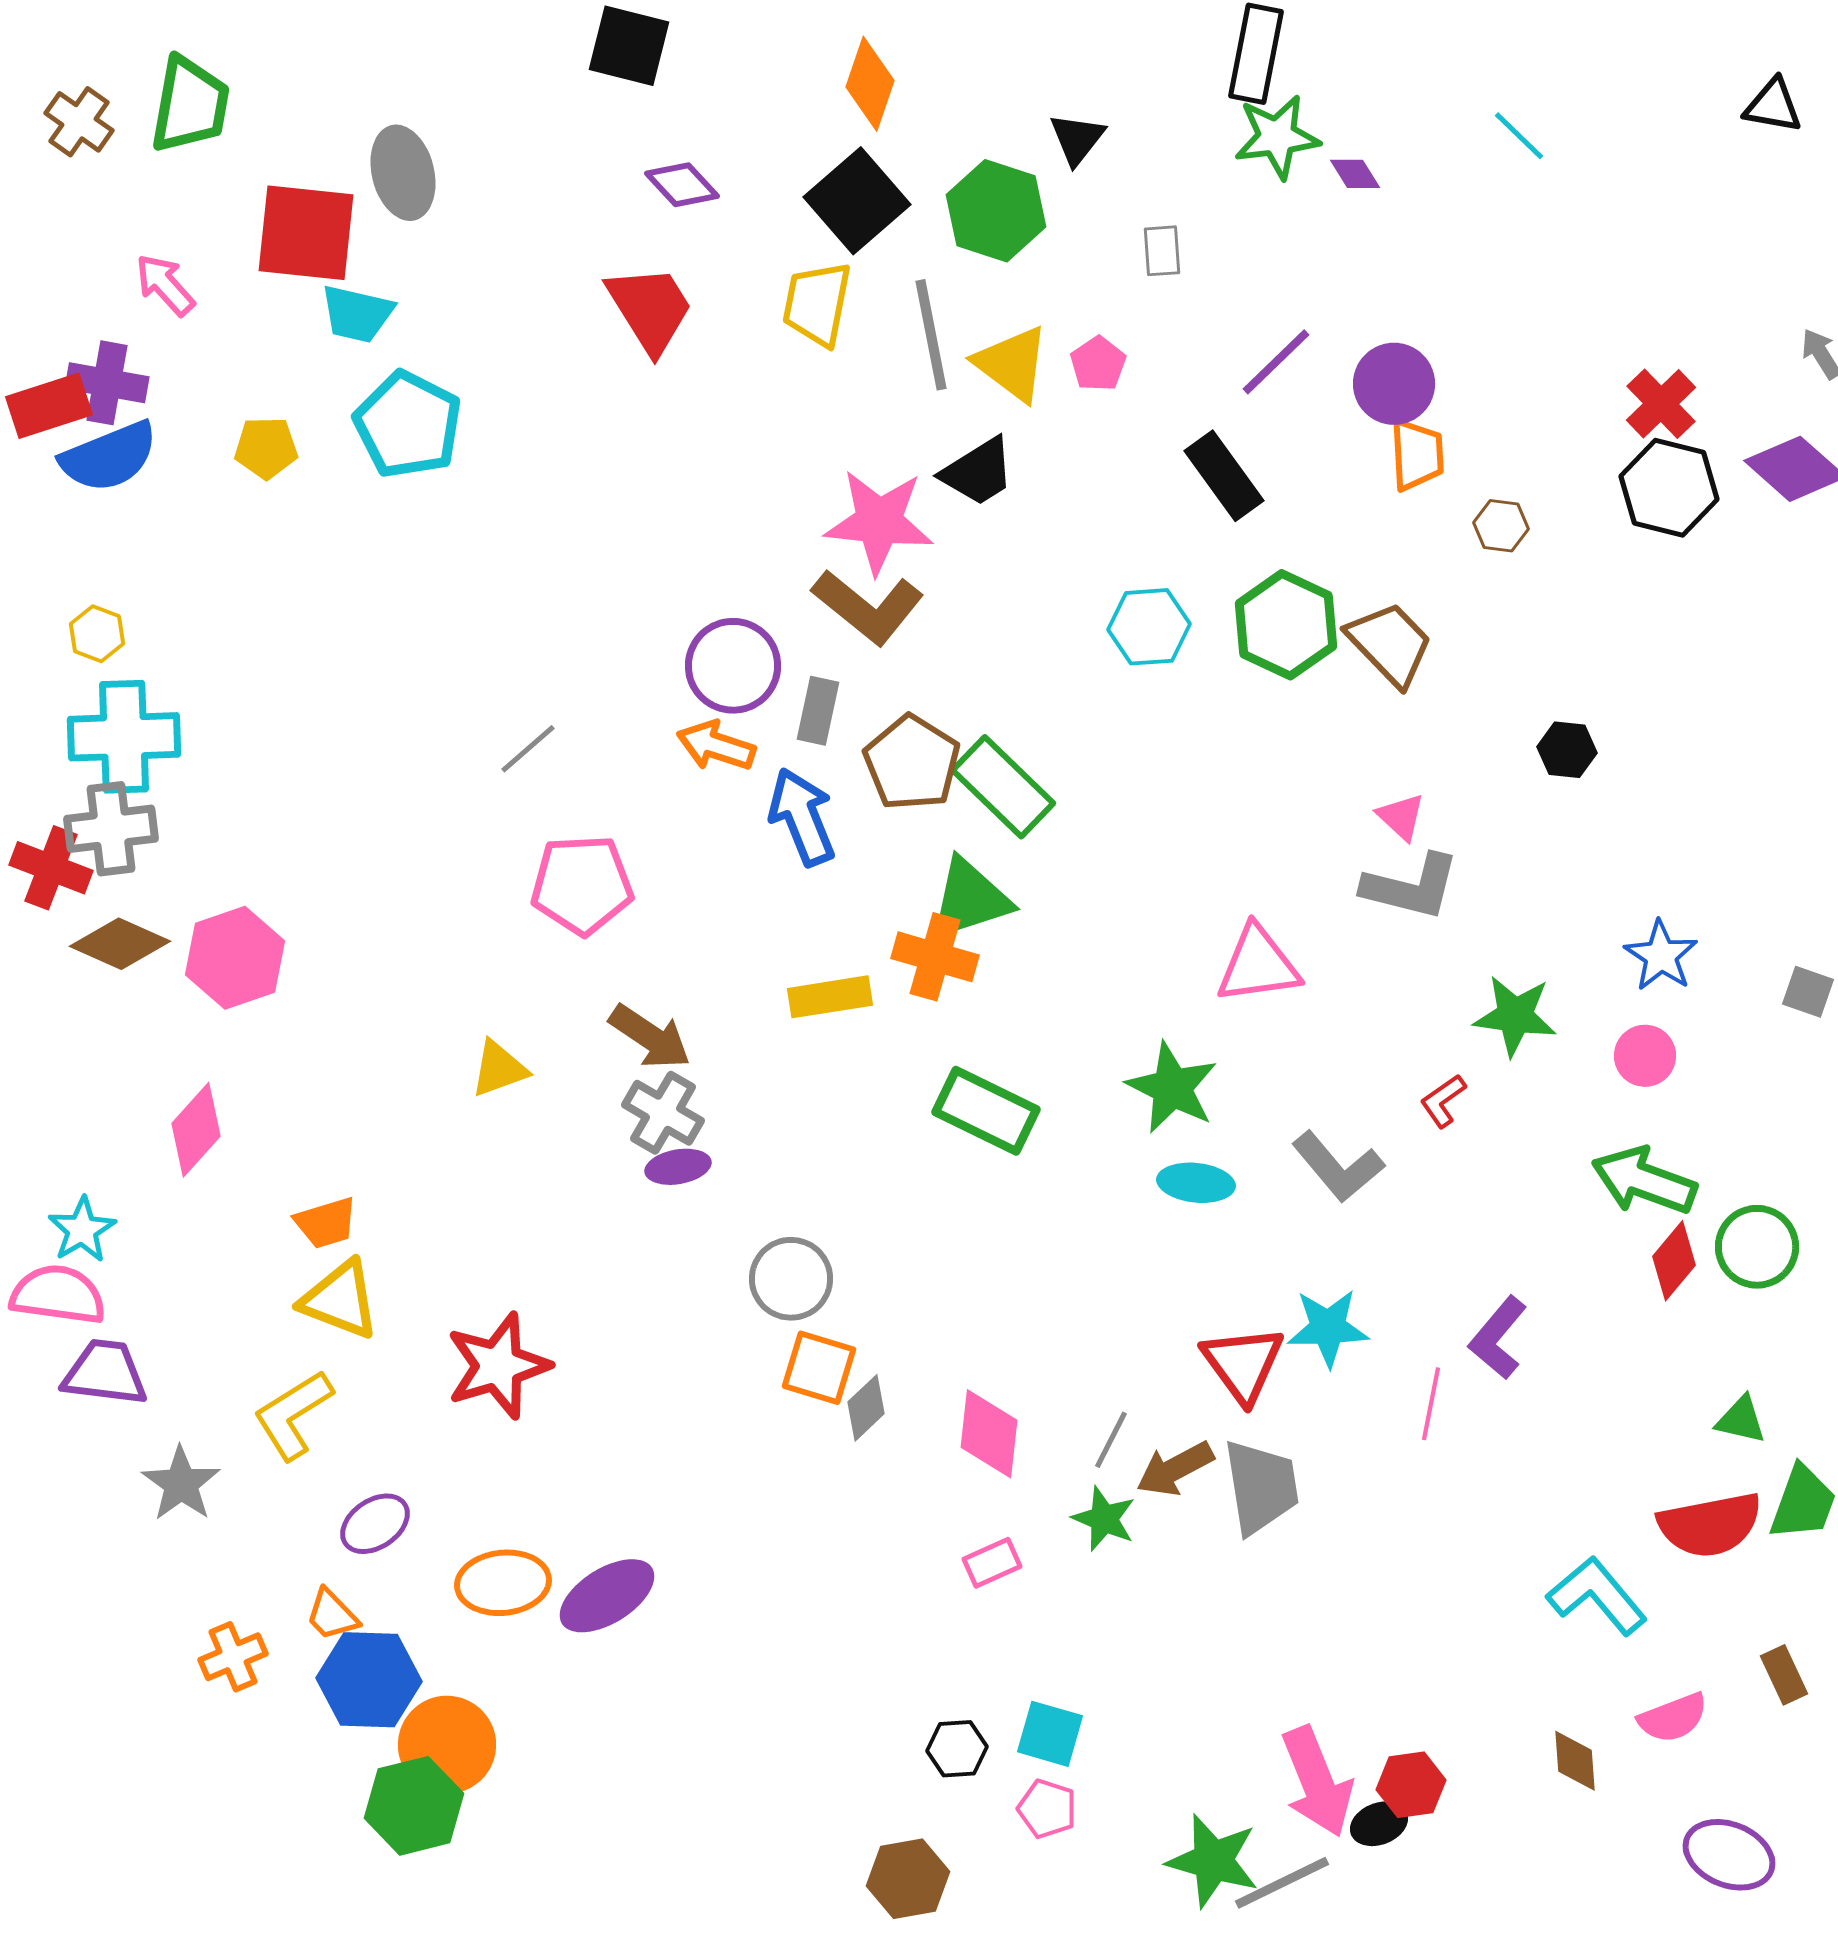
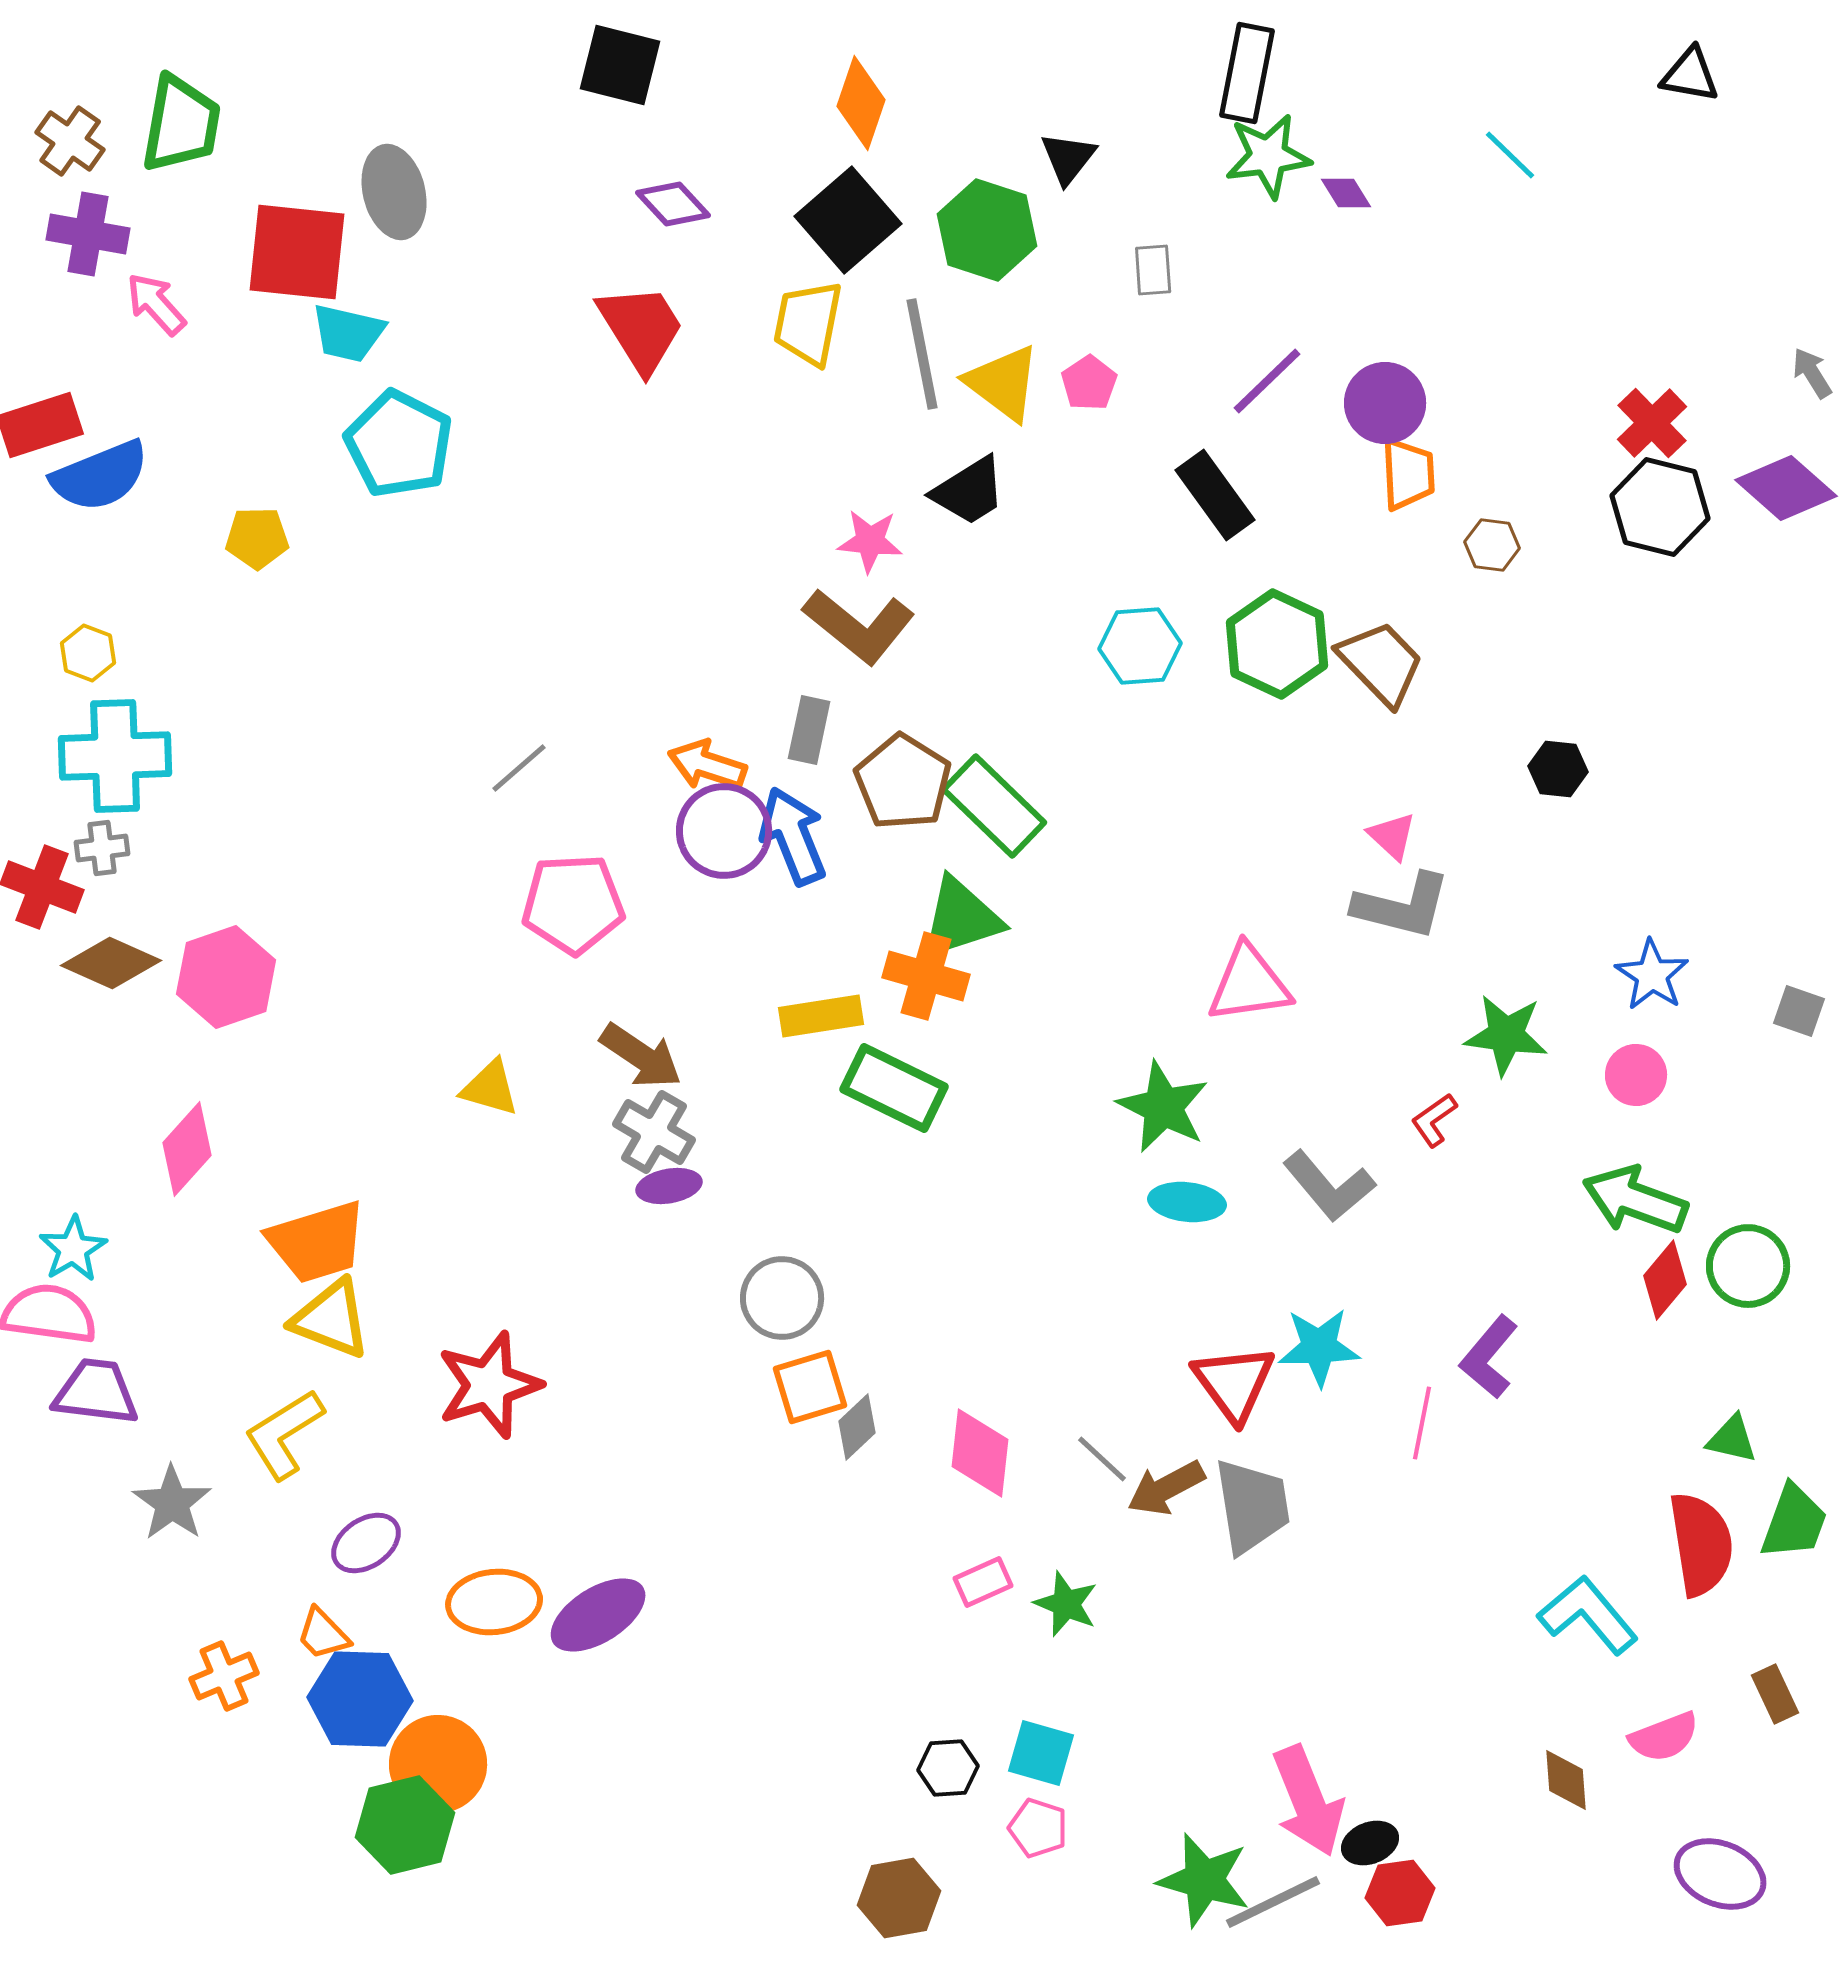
black triangle: (1773, 106) -> (1690, 75), moved
purple cross: (107, 383) -> (88, 234), moved
yellow pentagon: (266, 448) -> (257, 538), moved
pink star: (879, 522) -> (870, 541), size x0.6
purple circle: (733, 666) -> (724, 831), moved
gray cross: (111, 829) -> (102, 848), size x0.6
yellow triangle: (499, 1069) -> (490, 1088), turned 36
green rectangle: (986, 1111) -> (894, 1088), moved
orange trapezoid: (326, 1223) -> (317, 1242), size x1.6
orange square: (819, 1368) -> (810, 1387), turned -34
gray line: (1111, 1440) -> (1102, 1459), turned -74
green star: (1104, 1519) -> (1066, 1604), moved
red semicircle: (1710, 1525) -> (1701, 1544), turned -88
red hexagon: (1411, 1785) -> (1400, 1893), moved

